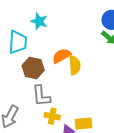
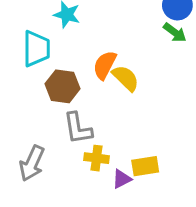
orange semicircle: (62, 56) -> (105, 65), turned -30
yellow semicircle: (75, 65) -> (126, 78), turned -36

